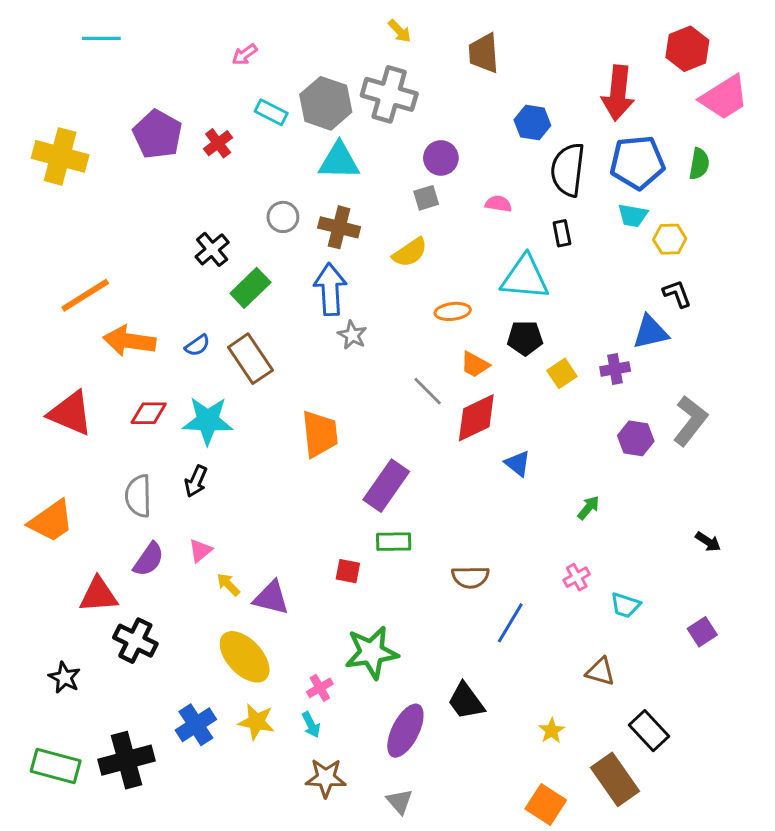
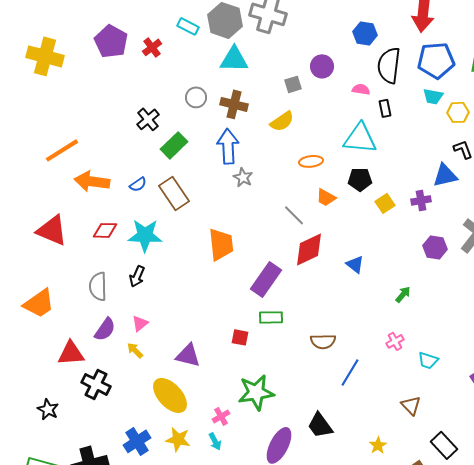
purple circle: (441, 158) -> (322, 66), moved
pink semicircle: (498, 204) -> (361, 89), moved
red diamond: (476, 418) -> (309, 249), moved
yellow arrow: (228, 585) -> (135, 350), moved
brown triangle: (600, 672) -> (411, 405), turned 30

